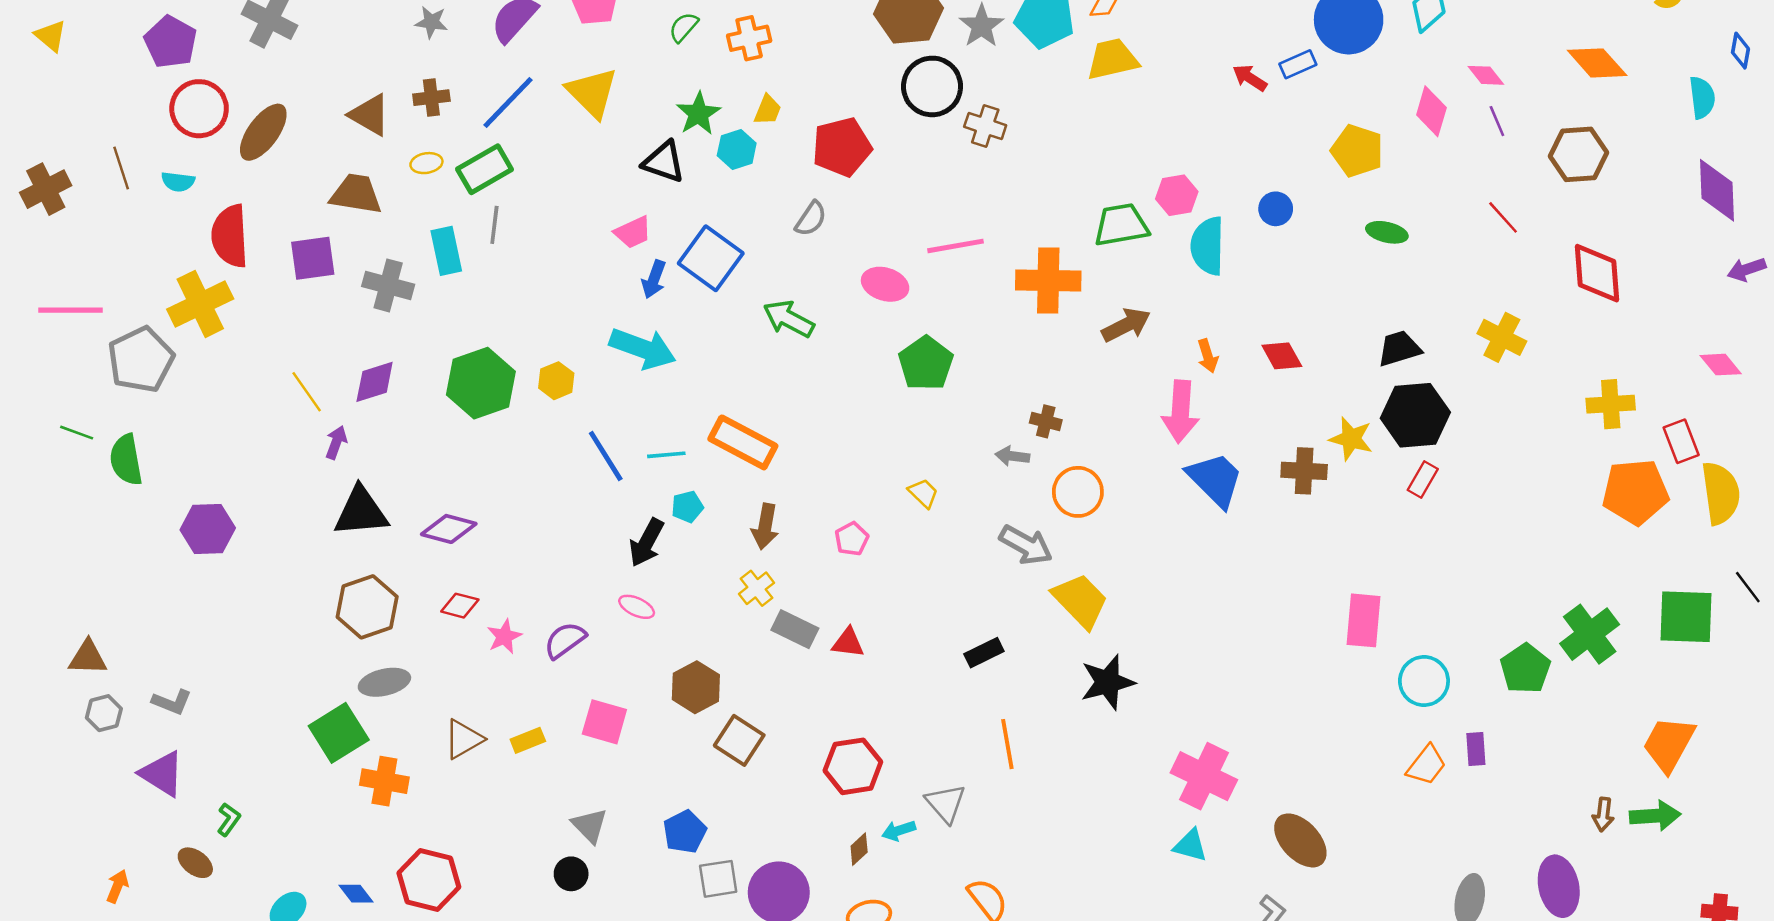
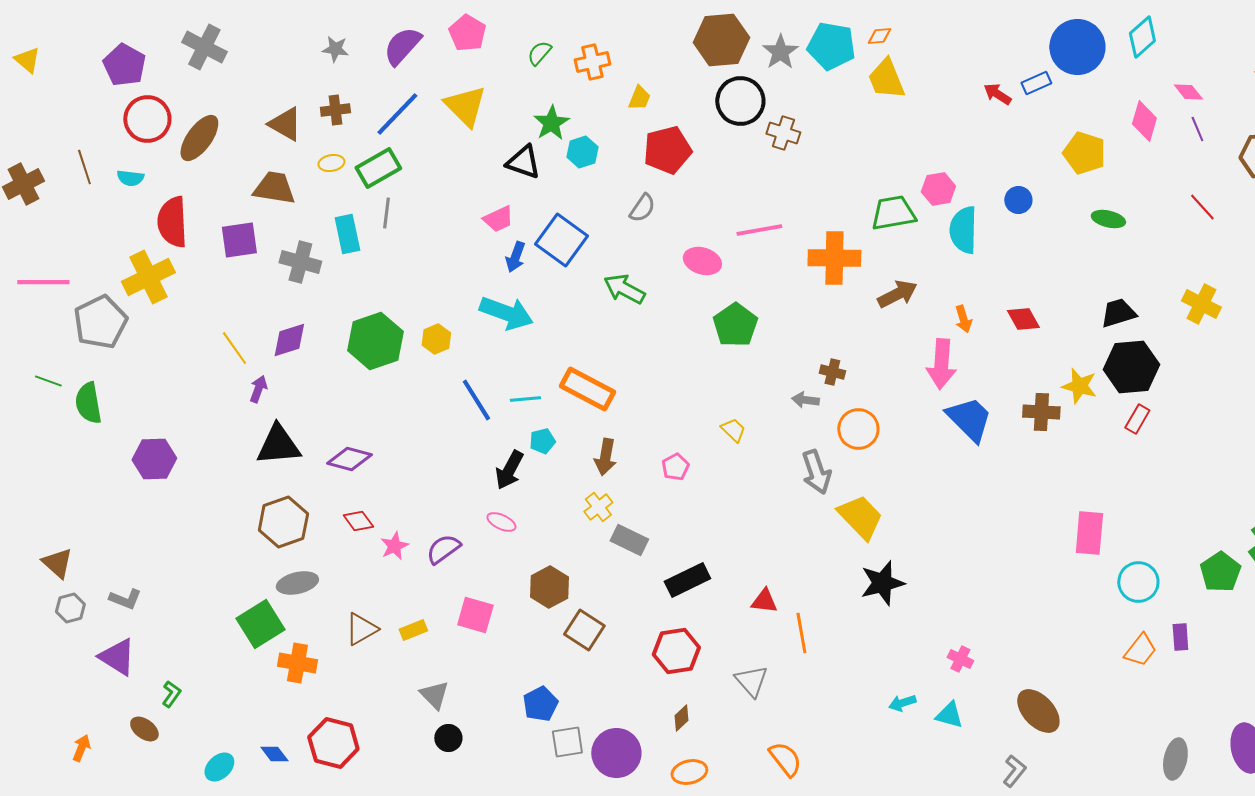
yellow trapezoid: (1112, 59) -> (886, 79), turned -99
yellow trapezoid: (768, 110) -> (639, 98), moved
gray arrow: (1026, 545) -> (816, 472), turned 42
red diamond: (460, 606) -> (358, 521), turned 40
red triangle: (848, 643) -> (764, 601), moved
black rectangle: (984, 653) -> (687, 580), moved, size x1.4
brown triangle: (88, 658) -> (57, 563), turned 40
pink cross: (1204, 776) -> (960, 659), size x0.5
gray triangle: (590, 826) -> (434, 695), moved
cyan arrow: (899, 831) -> (902, 703), moved

